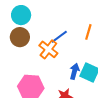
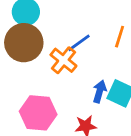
brown circle: (20, 37) -> (24, 43), size x1.4

